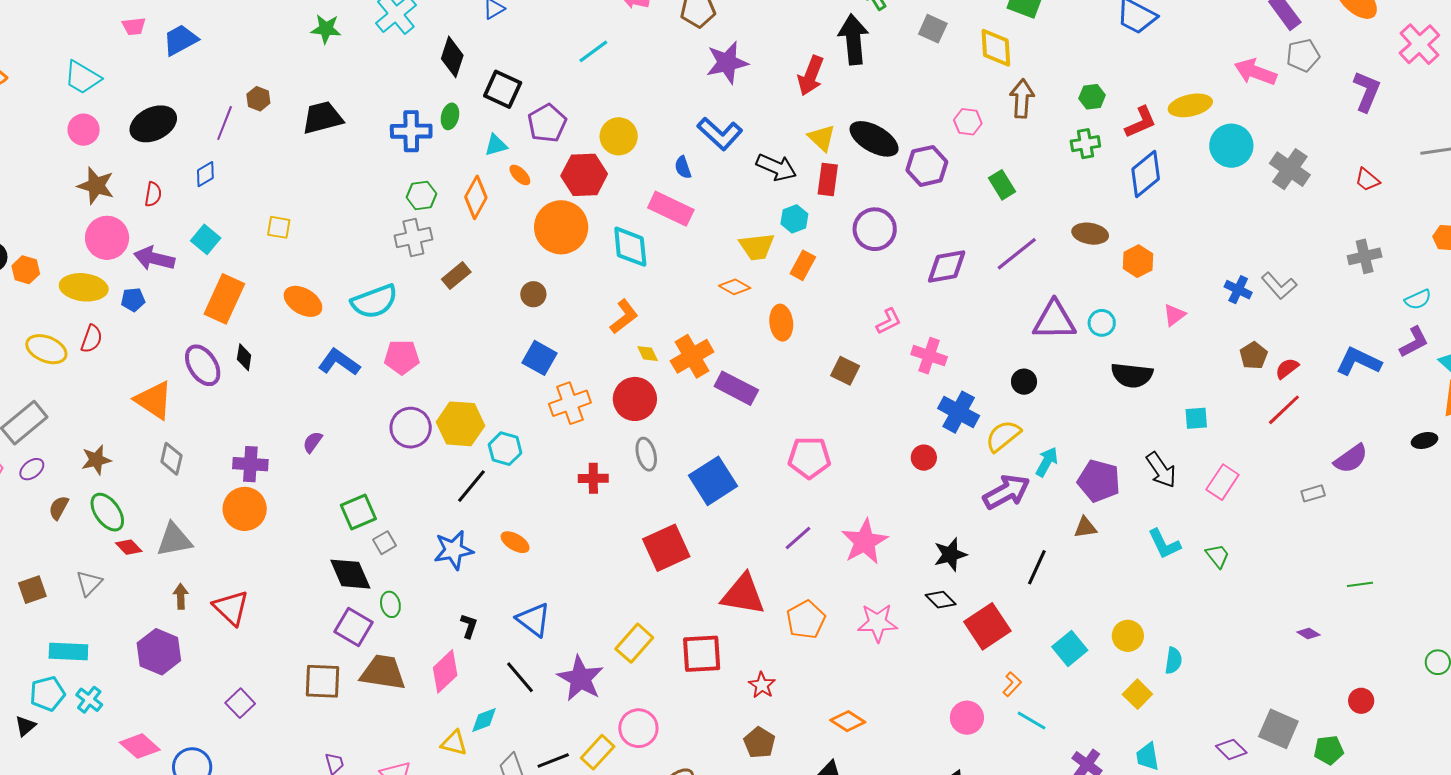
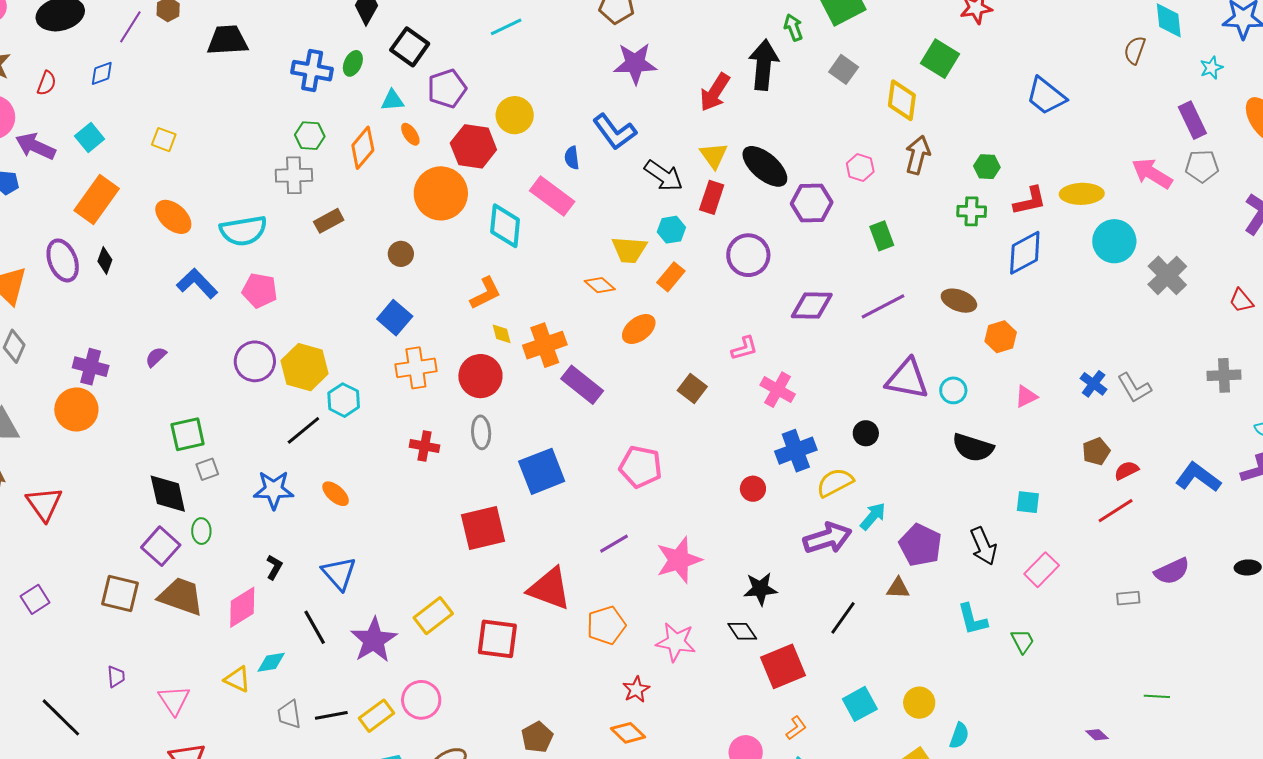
orange ellipse: (781, 323) -> (639, 329), turned 48
blue cross: (959, 412) -> (796, 451), turned 30
red star: (762, 685) -> (636, 689), moved

